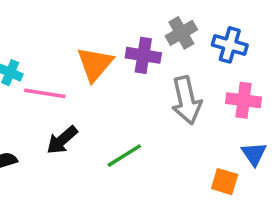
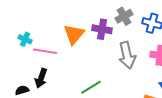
black arrow: (62, 140) -> (41, 78), moved, turned -30

